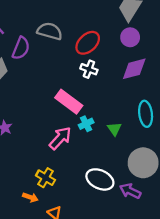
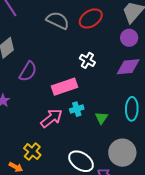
red ellipse: (88, 43) -> (91, 18), moved
purple semicircle: (21, 48) -> (28, 71), moved
pink rectangle: (69, 102) -> (64, 87), turned -65

